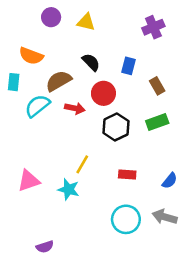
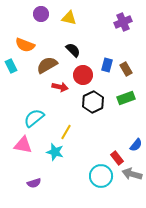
blue rectangle: (128, 66) -> (107, 65), moved
cyan rectangle: (14, 82) -> (11, 66), turned -32
cyan semicircle: (37, 106) -> (34, 118), moved
red rectangle: (127, 174) -> (117, 158), moved, turned 48
pink triangle: (29, 181) -> (23, 145), turned 30
purple semicircle: (45, 247) -> (34, 183), moved

